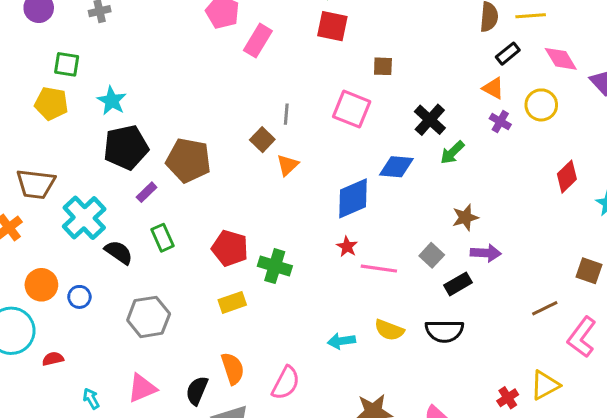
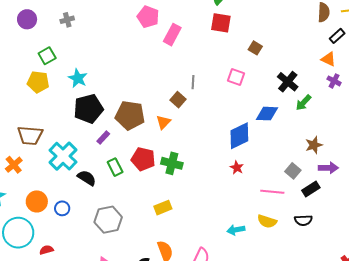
green square: (67, 64) -> (47, 56), turned -36
brown square: (383, 66) -> (255, 48), turned 32
pink square: (352, 109) -> (236, 77), size x0.7
orange triangle: (288, 165) -> (163, 122), moved
red pentagon: (230, 248) -> (143, 159), moved
green cross: (275, 266) -> (172, 163), moved
pink line: (379, 269) -> (272, 192), moved
black semicircle: (444, 331) -> (303, 220), size x0.7

